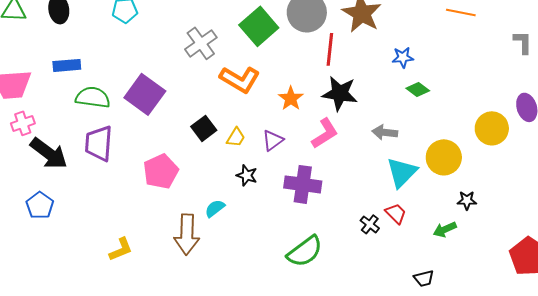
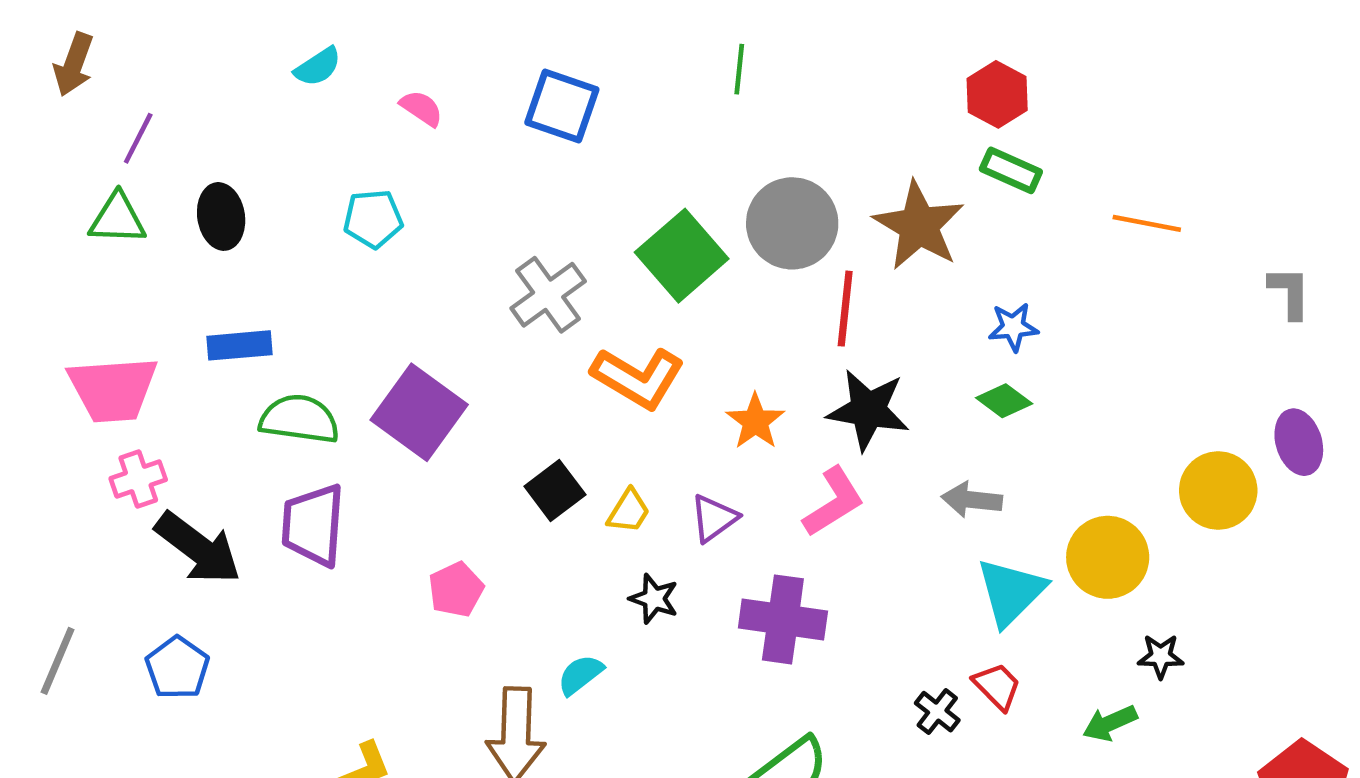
green diamond: (418, 89) -> (1004, 401), moved
pink pentagon: (161, 171) -> (456, 590), size x0.7

